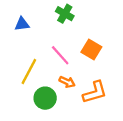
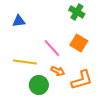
green cross: (65, 14) -> (77, 12), moved
yellow line: (29, 71) -> (25, 62), turned 70

